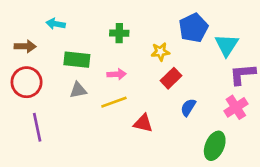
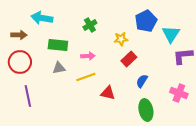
cyan arrow: (56, 24) -> (42, 18), size x1.5
green cross: (119, 33) -> (90, 25), turned -32
pink cross: (236, 107) -> (179, 93), moved, turned -36
green ellipse: (215, 146) -> (146, 110), moved, turned -35

